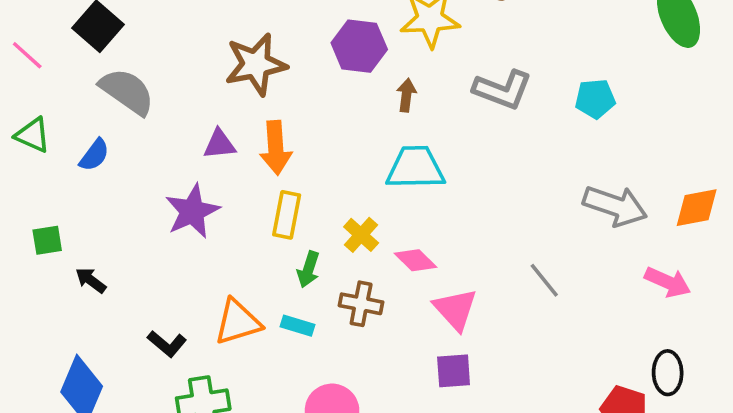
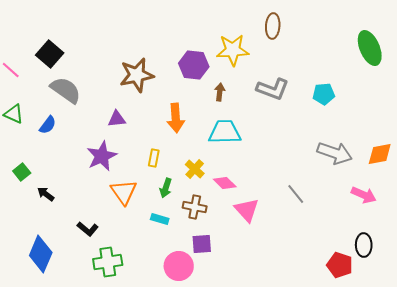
orange arrow: (276, 148) -> (176, 118), moved
yellow rectangle: (287, 215) -> (154, 158), size x0.7
green square: (47, 240) -> (22, 172), turned -30
orange triangle: (238, 322) -> (124, 192), moved, turned -48
purple square: (454, 371) -> (202, 244), moved

